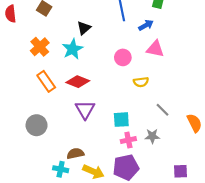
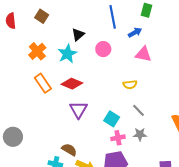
pink circle: (123, 57) -> (103, 49), moved
gray line: (162, 110) -> (138, 110), moved
cyan square: (121, 120) -> (112, 119), turned 35
gray circle: (37, 125) -> (13, 137), moved
brown semicircle: (75, 154) -> (69, 150), turned 42

